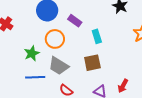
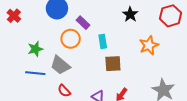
orange circle: (55, 39) -> (71, 39), moved
brown square: (92, 63) -> (113, 64), moved

